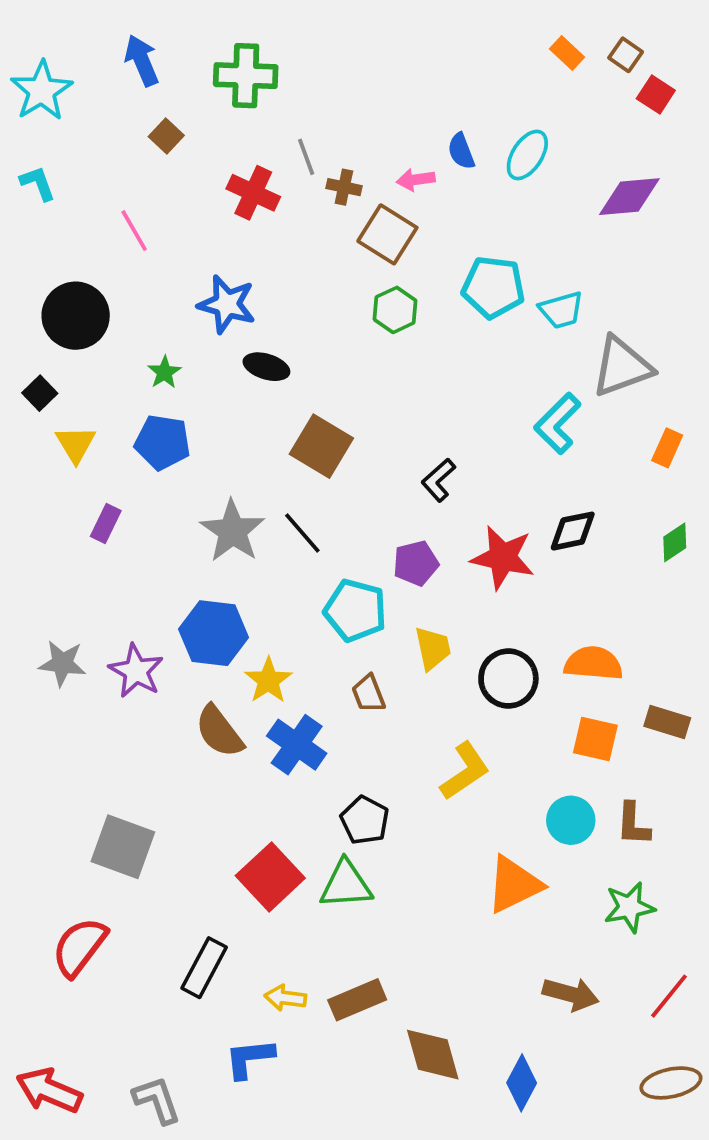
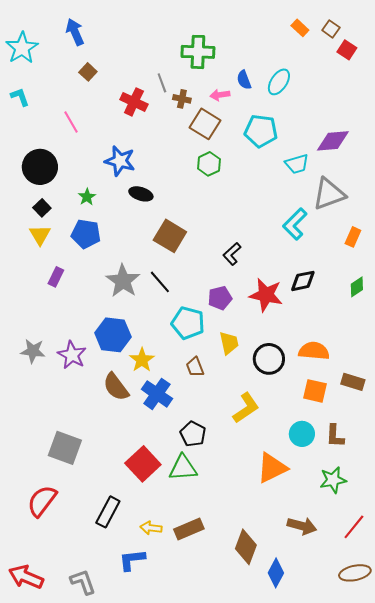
green cross: (246, 76) -> (198, 52), moved
purple diamond: (629, 197) -> (333, 141), moved
cyan pentagon: (493, 287) -> (261, 131), moved
black square: (40, 393) -> (42, 208), moved
brown diamond: (433, 1055) -> (246, 547), moved, turned 36

